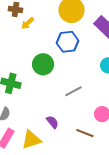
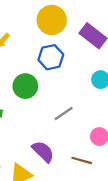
purple semicircle: (52, 122) -> (43, 152), size x1.5

